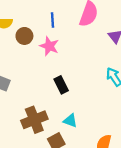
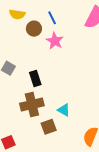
blue line: (53, 20) -> (52, 18), moved, turned -32
black rectangle: (61, 85) -> (35, 79), moved

